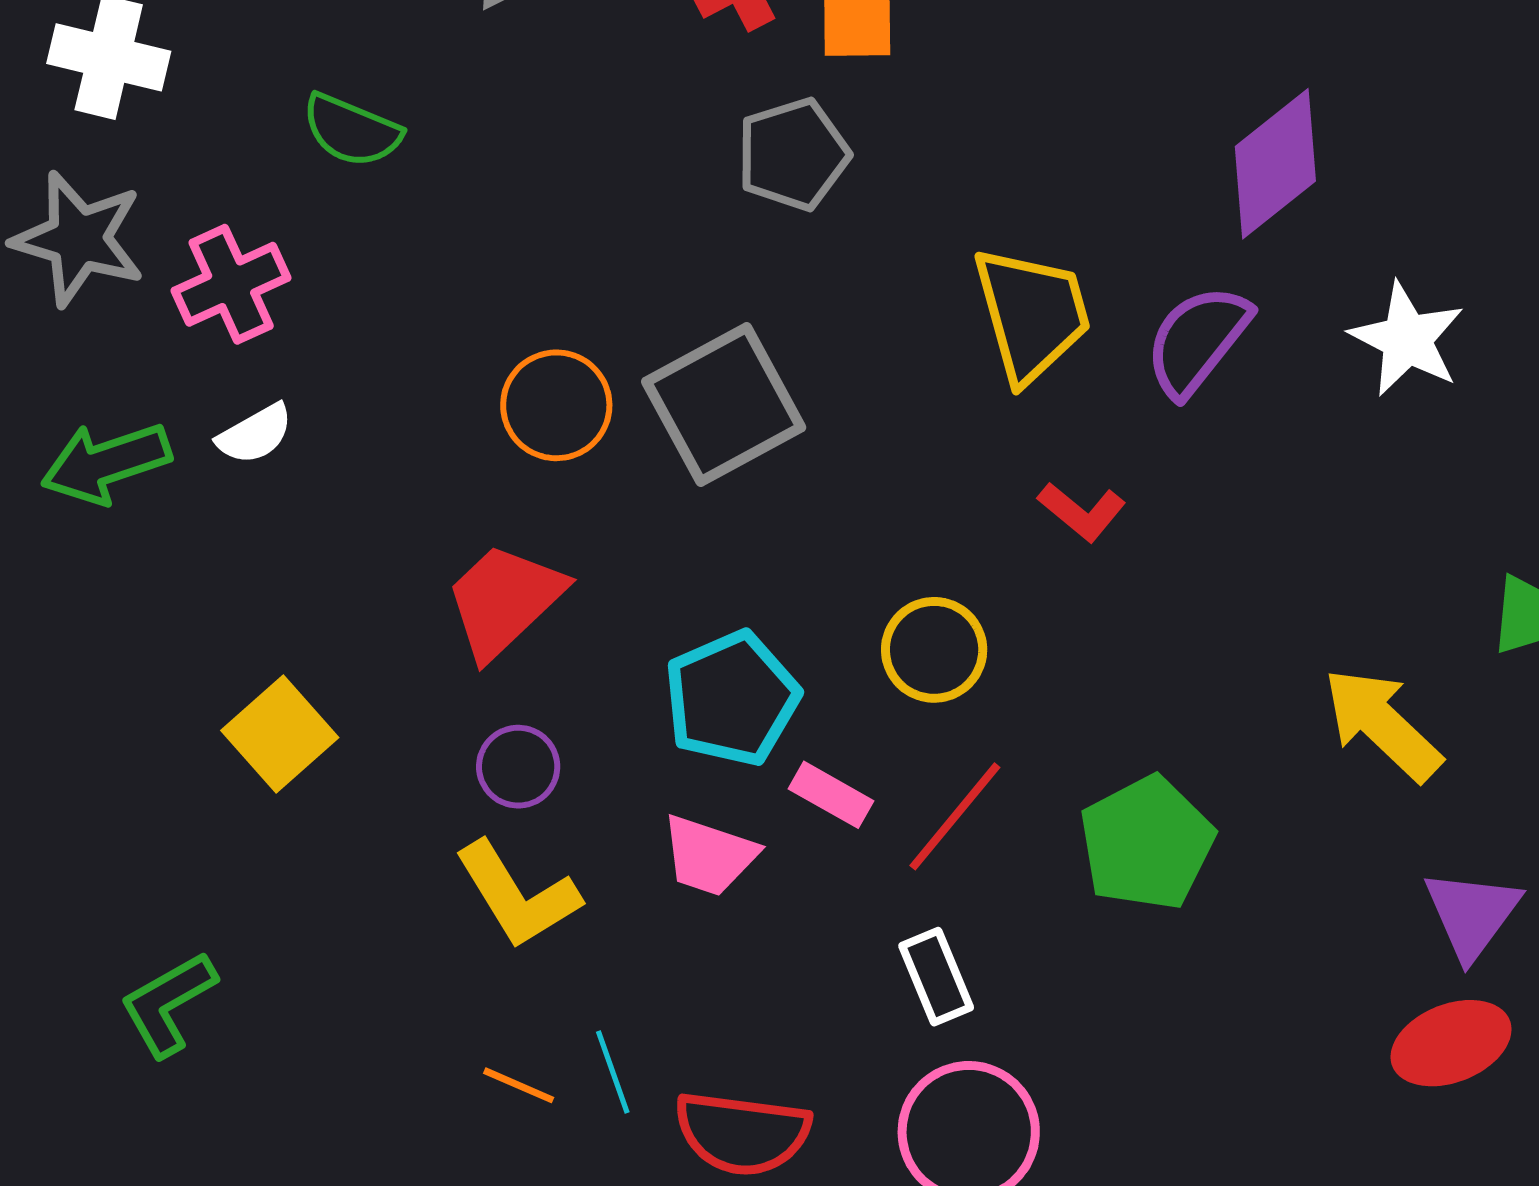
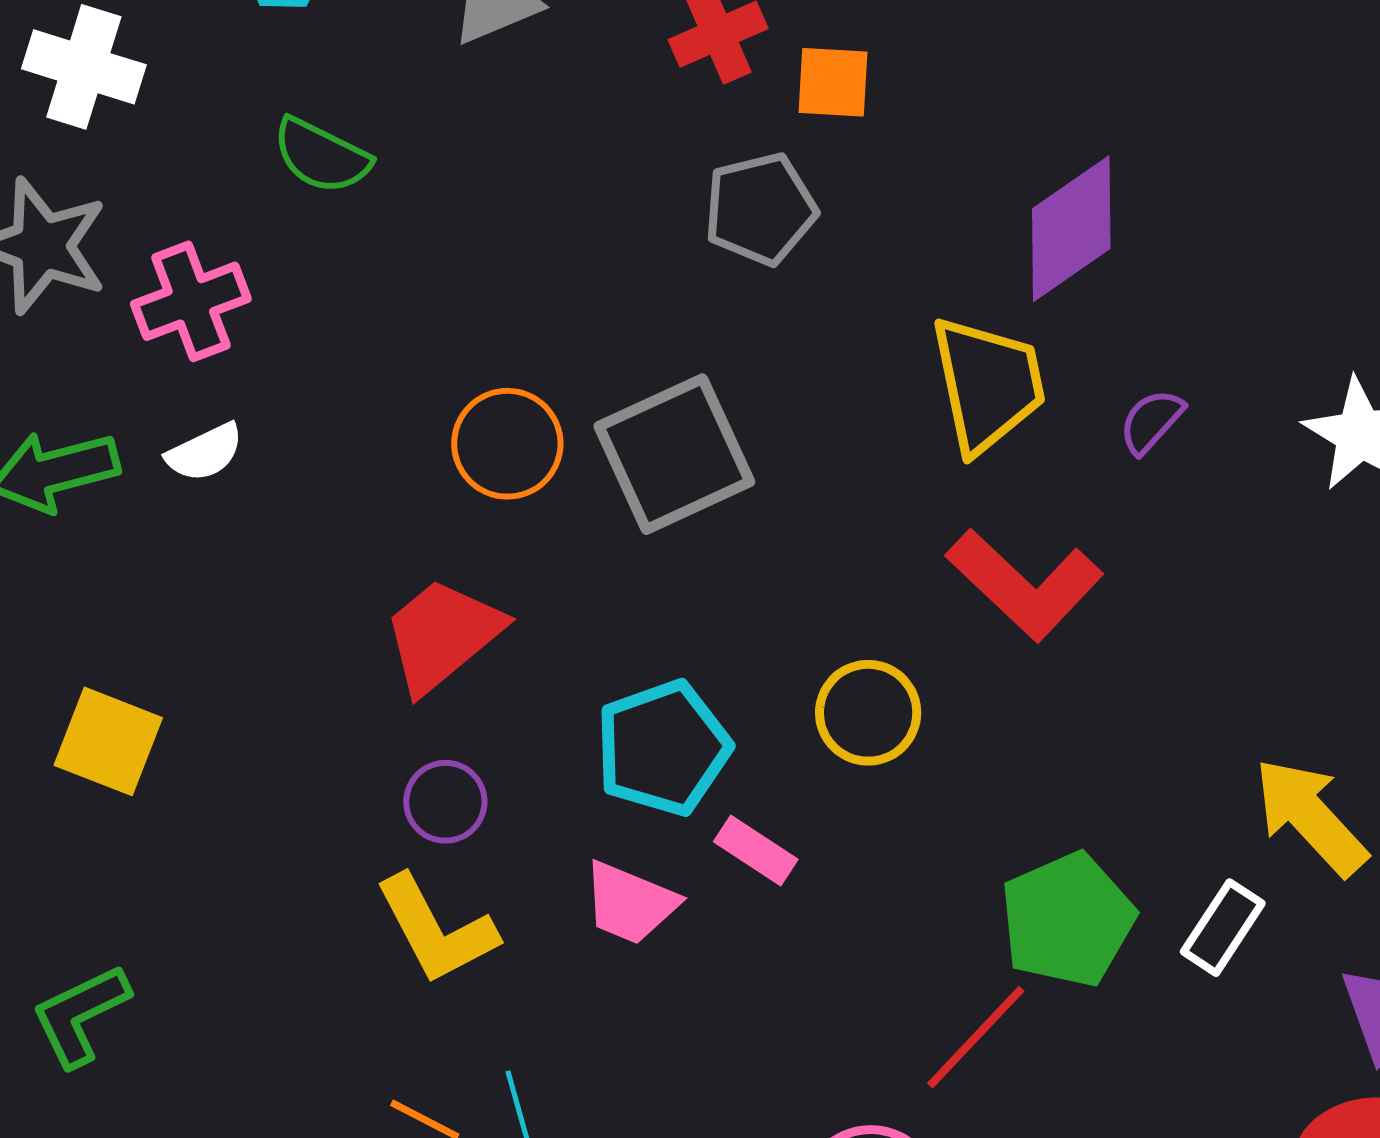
purple diamond: (1275, 164) -> (1071, 229), moved
purple semicircle: (1197, 340) -> (1151, 421), size x0.6
red L-shape: (1082, 512) -> (1025, 585), size x1.8
yellow square: (280, 734) -> (108, 741), moved, turned -31
red line: (955, 816) -> (976, 1037), moved
white rectangle: (936, 977) -> (1223, 928), moved, turned 52

